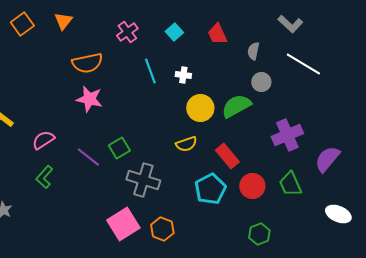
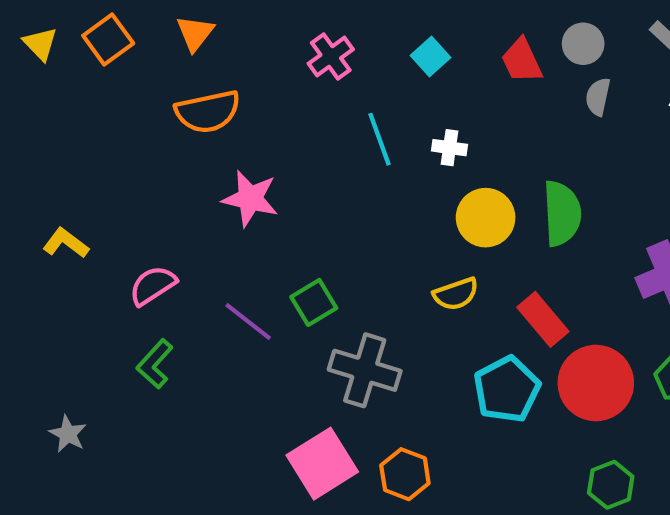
orange semicircle: (87, 63) -> (208, 112), moved
gray circle: (261, 82) -> (583, 44), moved
green semicircle: (236, 106) -> (562, 213), turned 116
red circle: (252, 186) -> (596, 383), size x1.4

